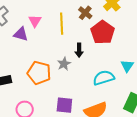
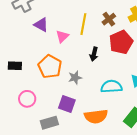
pink triangle: (35, 21) -> (62, 36), moved
gray star: (64, 64) -> (75, 78), moved

